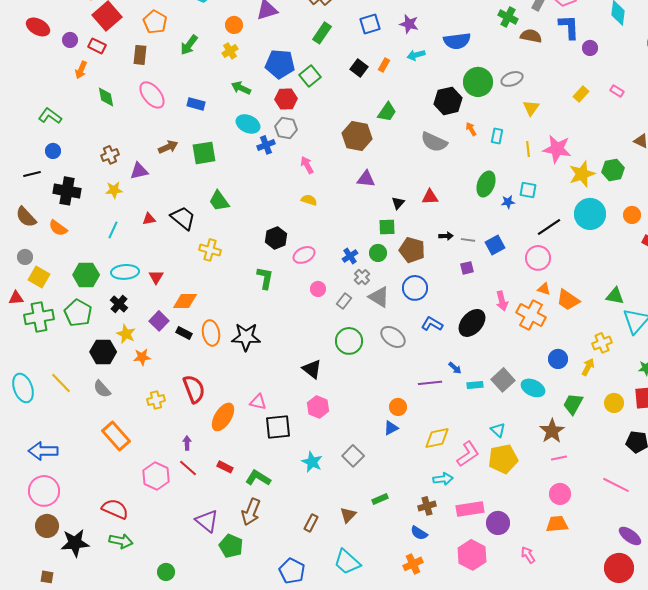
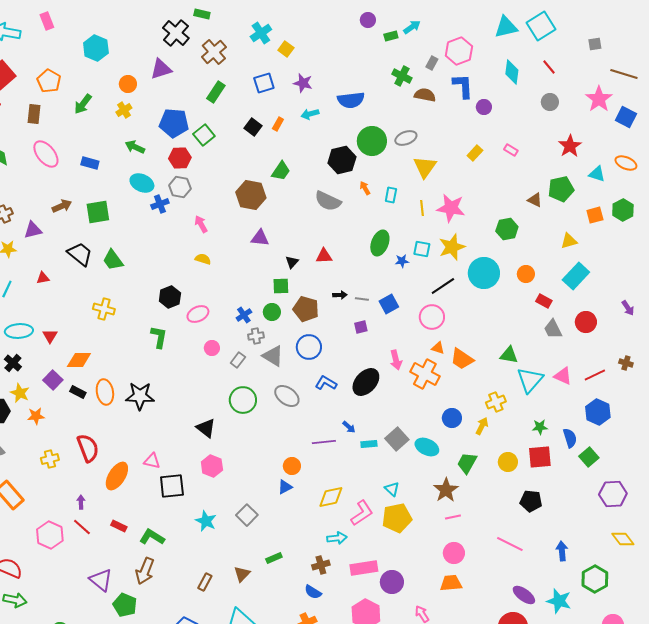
yellow triangle: (531, 108) -> (425, 167), size x1.4
yellow star: (582, 174) -> (452, 247), moved
black trapezoid: (183, 218) -> (80, 254), moved
gray cross: (362, 277) -> (256, 336), turned 35

